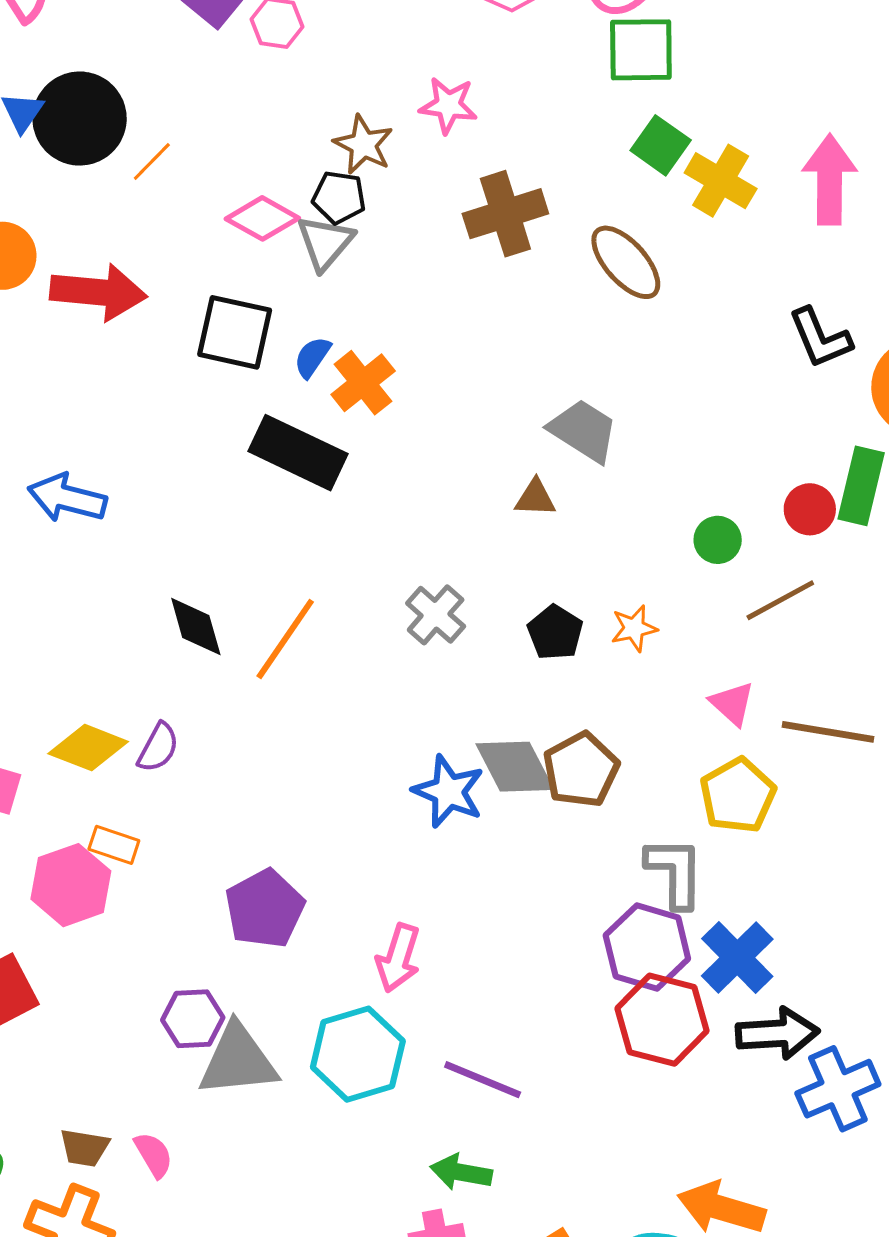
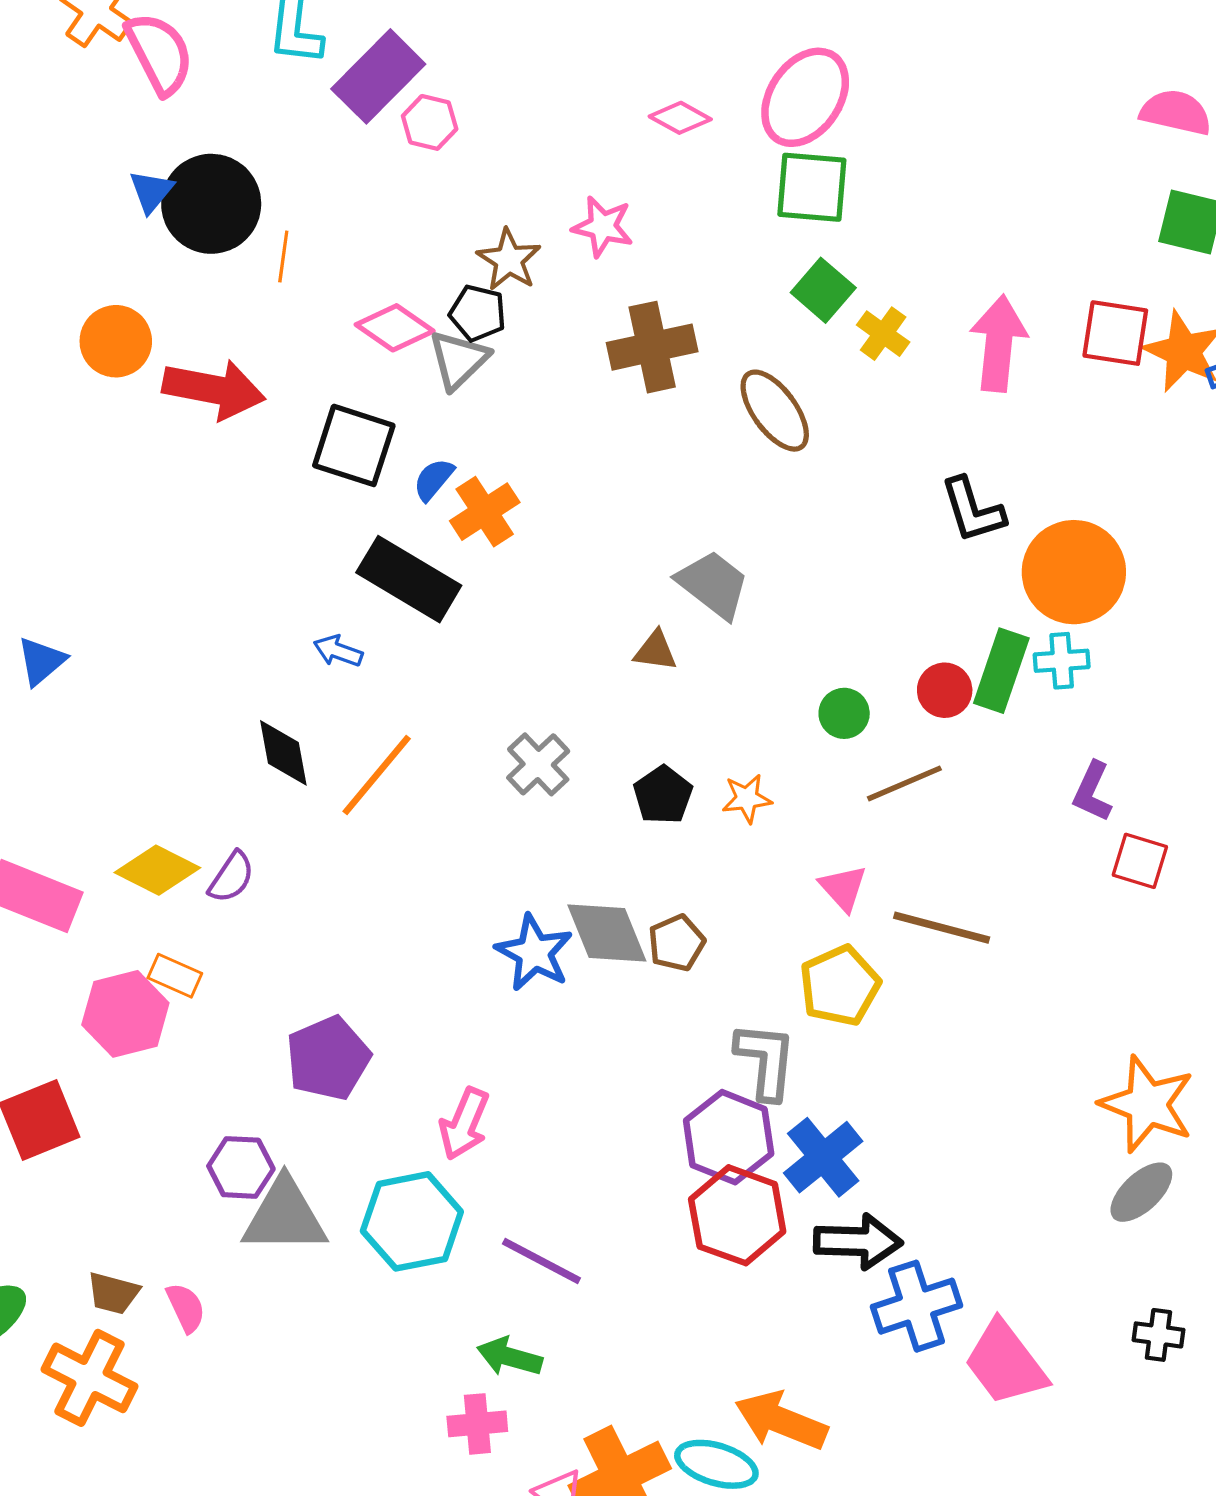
orange line: (152, 162) -> (283, 256), turned -42
yellow cross: (721, 181) -> (883, 334), size x0.7
blue arrow: (67, 498) -> (338, 651), moved, size x0.6
brown pentagon: (581, 770) -> (677, 943), size x0.7

